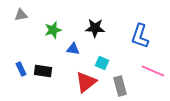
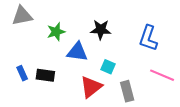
gray triangle: (21, 15) -> (22, 16), size x1.5
blue triangle: (73, 49) -> (77, 52), size x1.5

